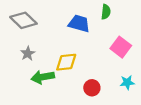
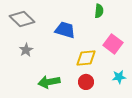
blue trapezoid: (79, 24) -> (65, 30), moved
yellow diamond: (66, 62) -> (86, 58), moved
green arrow: (43, 77) -> (49, 82), moved

